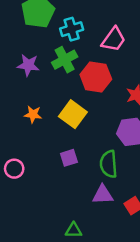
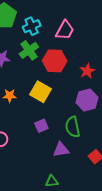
purple triangle: (103, 195) -> (61, 150), moved

